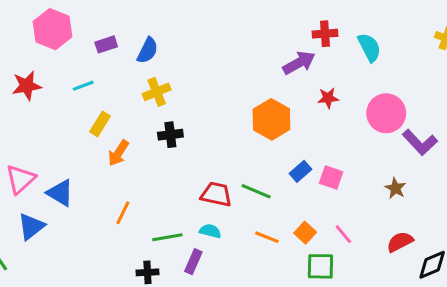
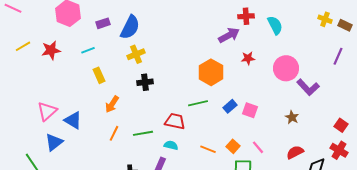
blue semicircle: (147, 51) -> (130, 27), size x1.4
yellow rectangle: (100, 124) -> (99, 75), turned -56
orange arrow: (118, 153) -> (112, 104), moved
green line: (256, 191) -> (198, 103), moved, turned -36
green line: (167, 237) -> (143, 133), moved

